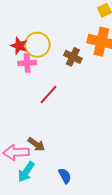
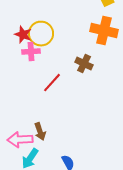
brown cross: (73, 57) -> (84, 64), moved
brown arrow: (36, 144) -> (40, 132), turned 36

